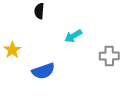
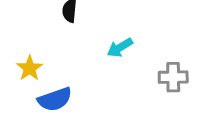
blue semicircle: (43, 71) -> (55, 99), moved

